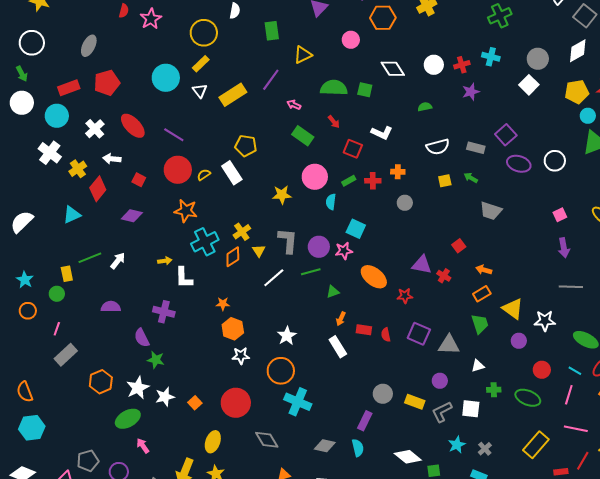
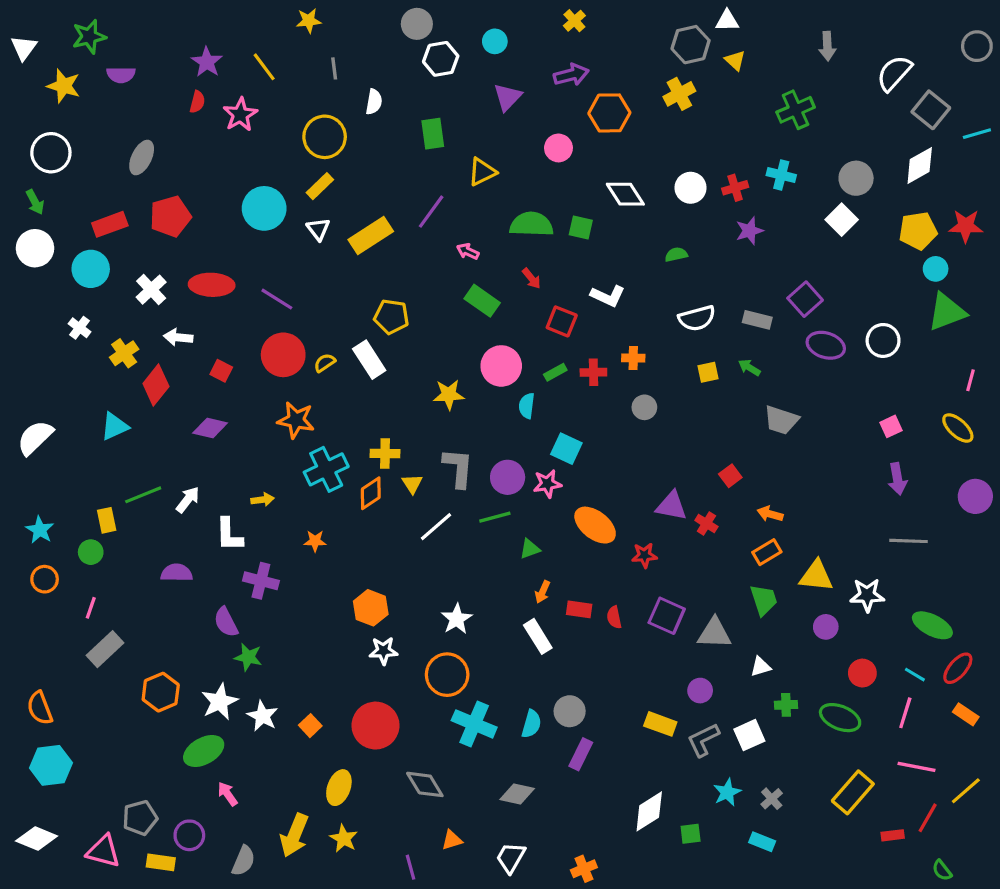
red ellipse: (133, 126) -> (212, 285), turned -44
white cross: (50, 153) -> (80, 328), size x0.6
yellow cross: (242, 232) -> (385, 453), turned 36
white L-shape: (184, 278) -> (229, 535), moved
orange star: (223, 304) -> (315, 541), moved
yellow triangle: (513, 309) -> (816, 576), turned -30
gray circle: (383, 394) -> (570, 711), moved
white star: (165, 397) -> (263, 716), turned -30
white square: (471, 409) -> (749, 735), turned -30
cyan semicircle: (358, 448) -> (531, 724), moved, turned 30
white diamond: (408, 457) -> (649, 811), turned -72

